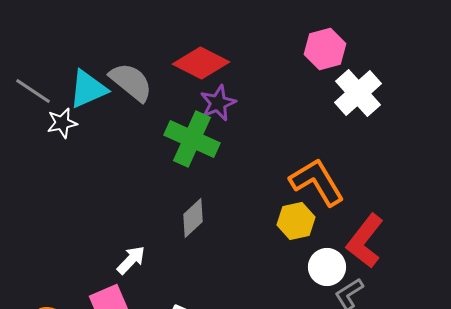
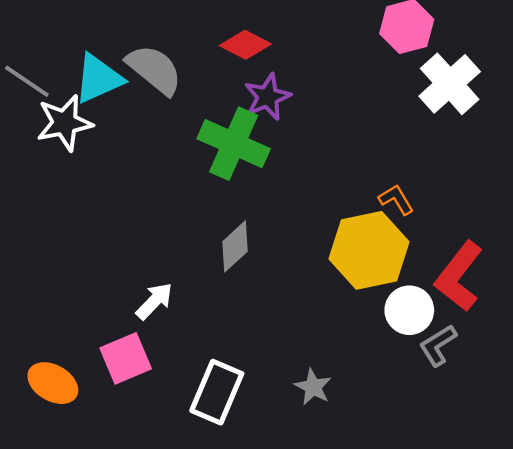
red diamond: (201, 63) -> (245, 45), size x0.7
white star: (62, 123) -> (65, 123), size x1.4
orange L-shape: (317, 182) -> (396, 200), size x0.5
yellow hexagon: (296, 221) -> (369, 250), size x1.6

